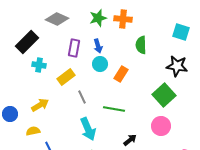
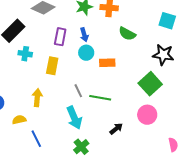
green semicircle: (141, 45) -> (127, 34), turned -60
orange rectangle: (121, 74) -> (107, 63), turned 56
yellow rectangle: (66, 77) -> (52, 66), turned -42
gray line: (82, 97) -> (78, 91), moved
yellow arrow: (40, 105) -> (37, 98), moved, turned -54

